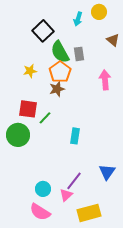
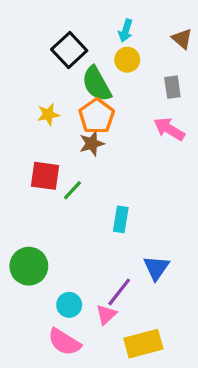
yellow circle: (99, 12) -> (127, 60), moved
brown triangle: (113, 40) -> (182, 39), moved
gray rectangle: (79, 54) -> (172, 87), moved
pink arrow: (105, 80) -> (169, 129), turned -54
green circle: (18, 135) -> (29, 266), moved
blue triangle: (107, 172) -> (156, 268), moved

